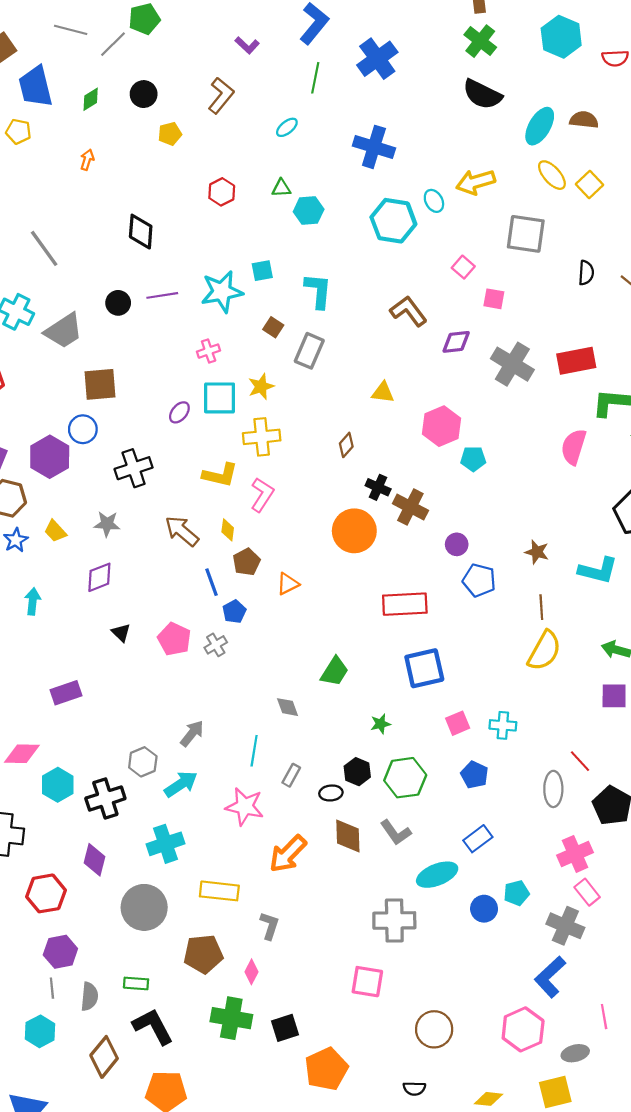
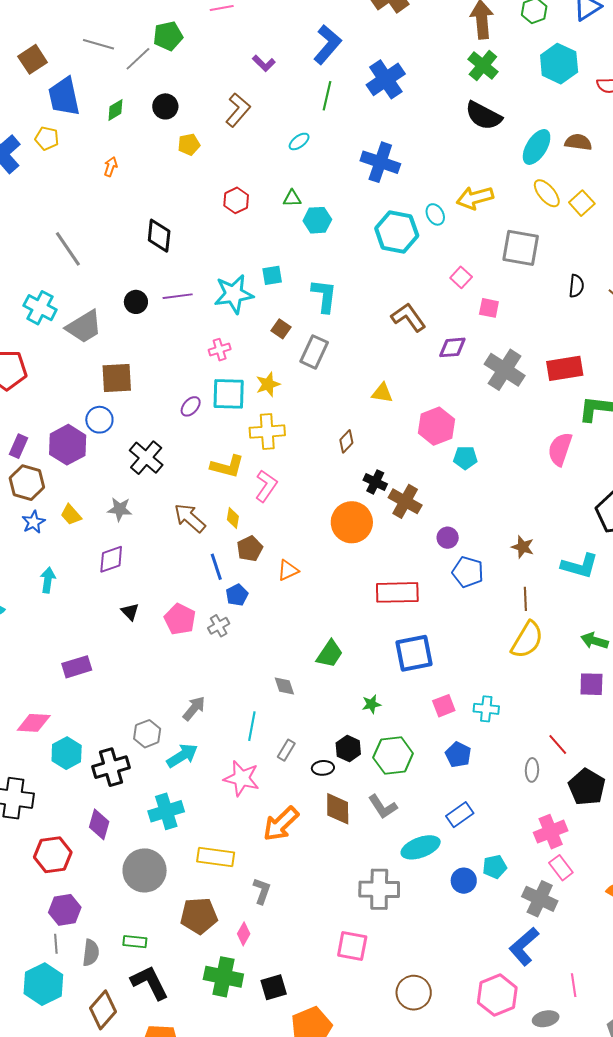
black cross: (134, 468) -> (146, 458), turned -32
gray ellipse: (553, 789) -> (532, 770), size x0.7
cyan hexagon: (40, 1031) -> (43, 984), size x1.4

